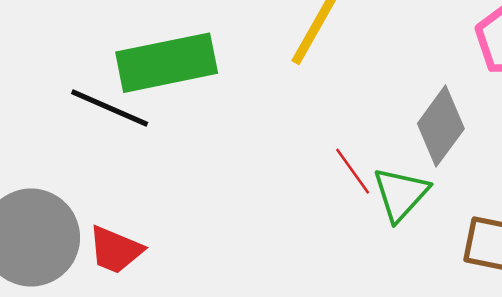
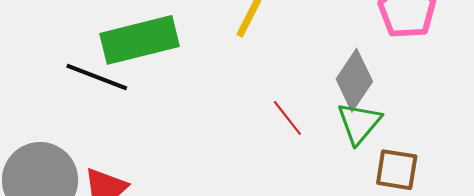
green triangle: (401, 194) -> (359, 123), moved

